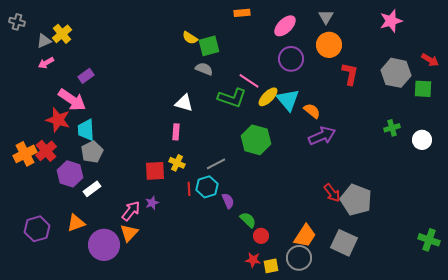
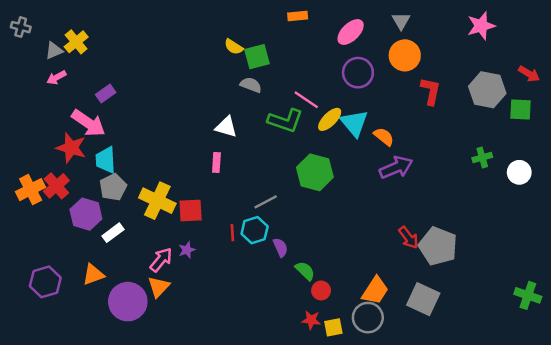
yellow cross: (177, 163) -> (157, 201), moved, size x1.8

